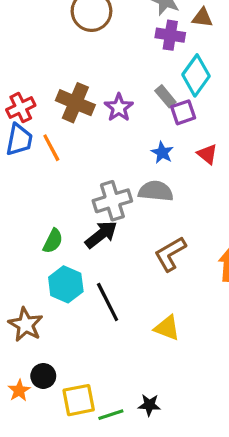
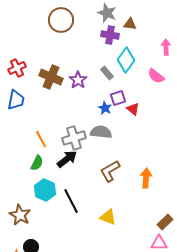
red cross: (21, 108) -> (17, 68), moved
purple square: (183, 112) -> (118, 98), moved
orange line: (51, 148) -> (41, 139), moved

